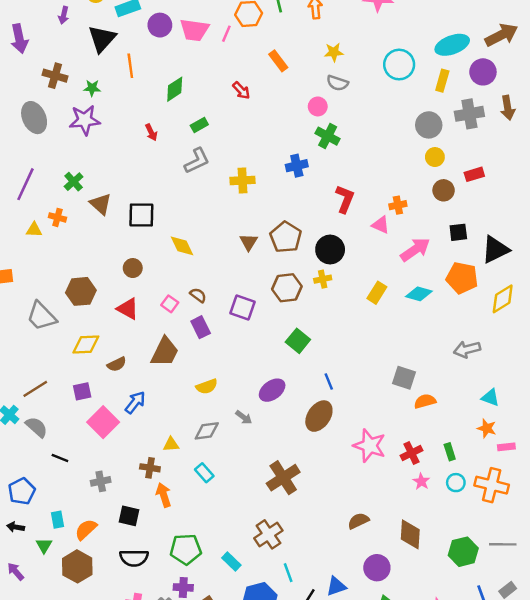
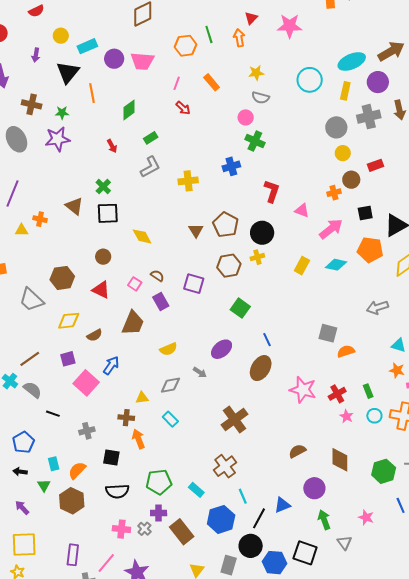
pink line: (226, 34) -> (177, 83), moved
green cross: (74, 182) -> (103, 187), moved
orange cross: (398, 205) -> (334, 193), moved

